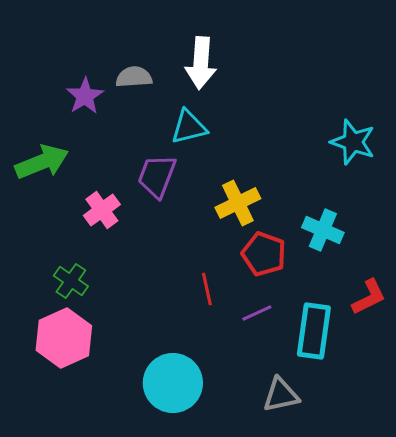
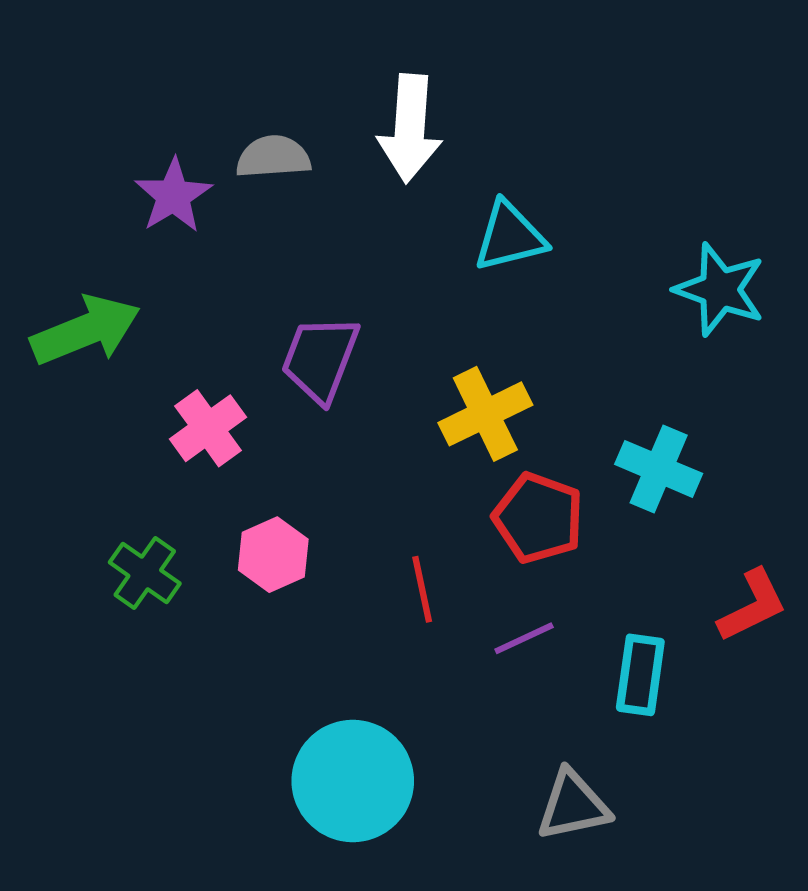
cyan triangle: (189, 127) -> (510, 236), moved
cyan rectangle: (314, 331) -> (640, 675), size x0.7
pink hexagon: (64, 338) -> (273, 555), moved, size x0.6

